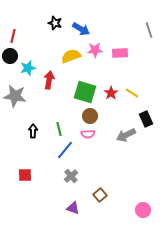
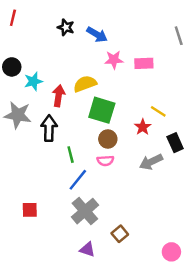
red line: (13, 36) -> (13, 18), moved
yellow semicircle: (71, 56) -> (85, 84), moved
red star: (111, 93) -> (143, 127), moved
black arrow: (33, 131) -> (49, 128), moved, size x1.5
gray cross: (71, 176) -> (85, 211), size x1.6

